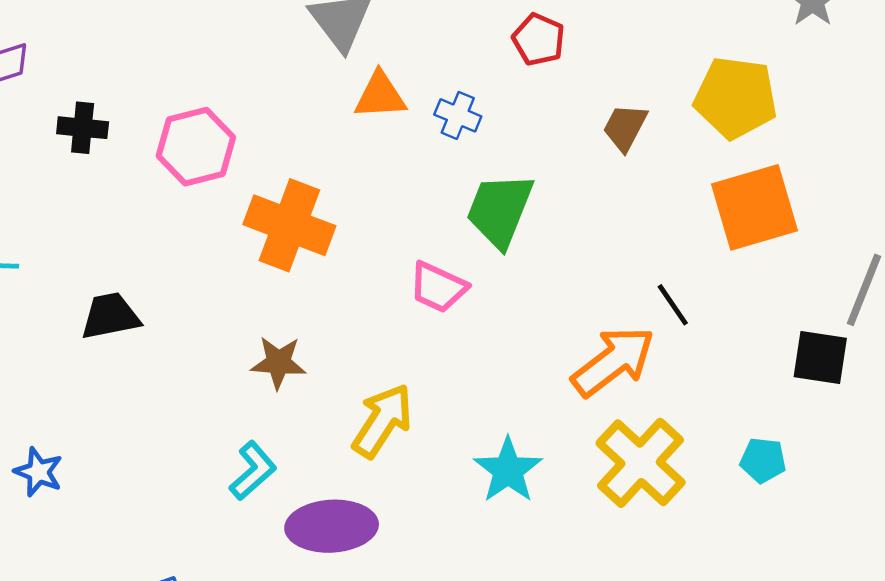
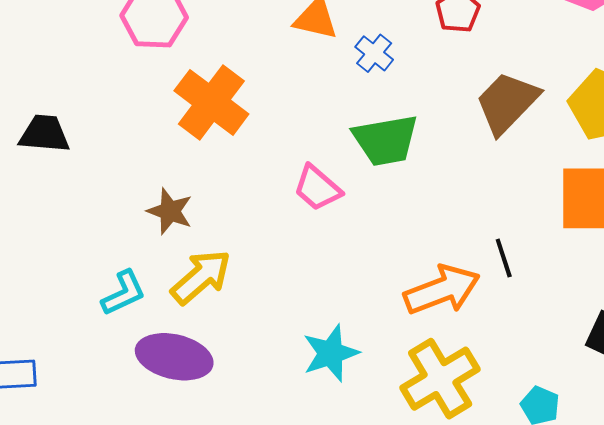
brown trapezoid: (625, 127) -> (507, 103), size x1.6
green trapezoid: (500, 210) -> (386, 140), turned -138
yellow arrow: (382, 421) -> (201, 277), moved

